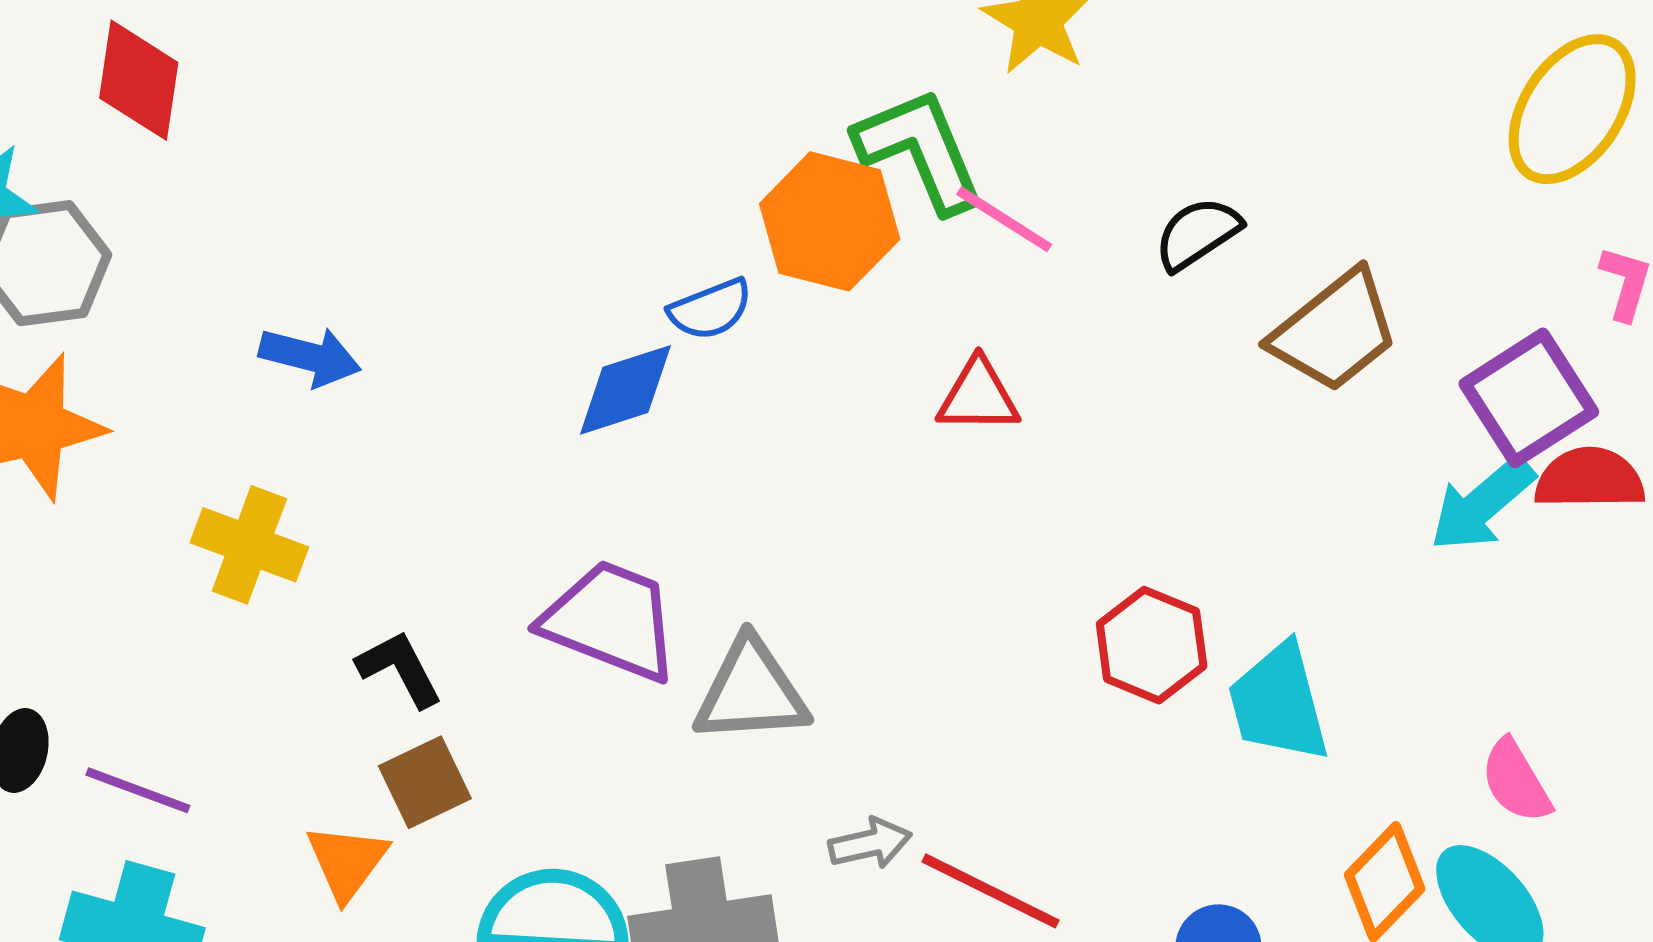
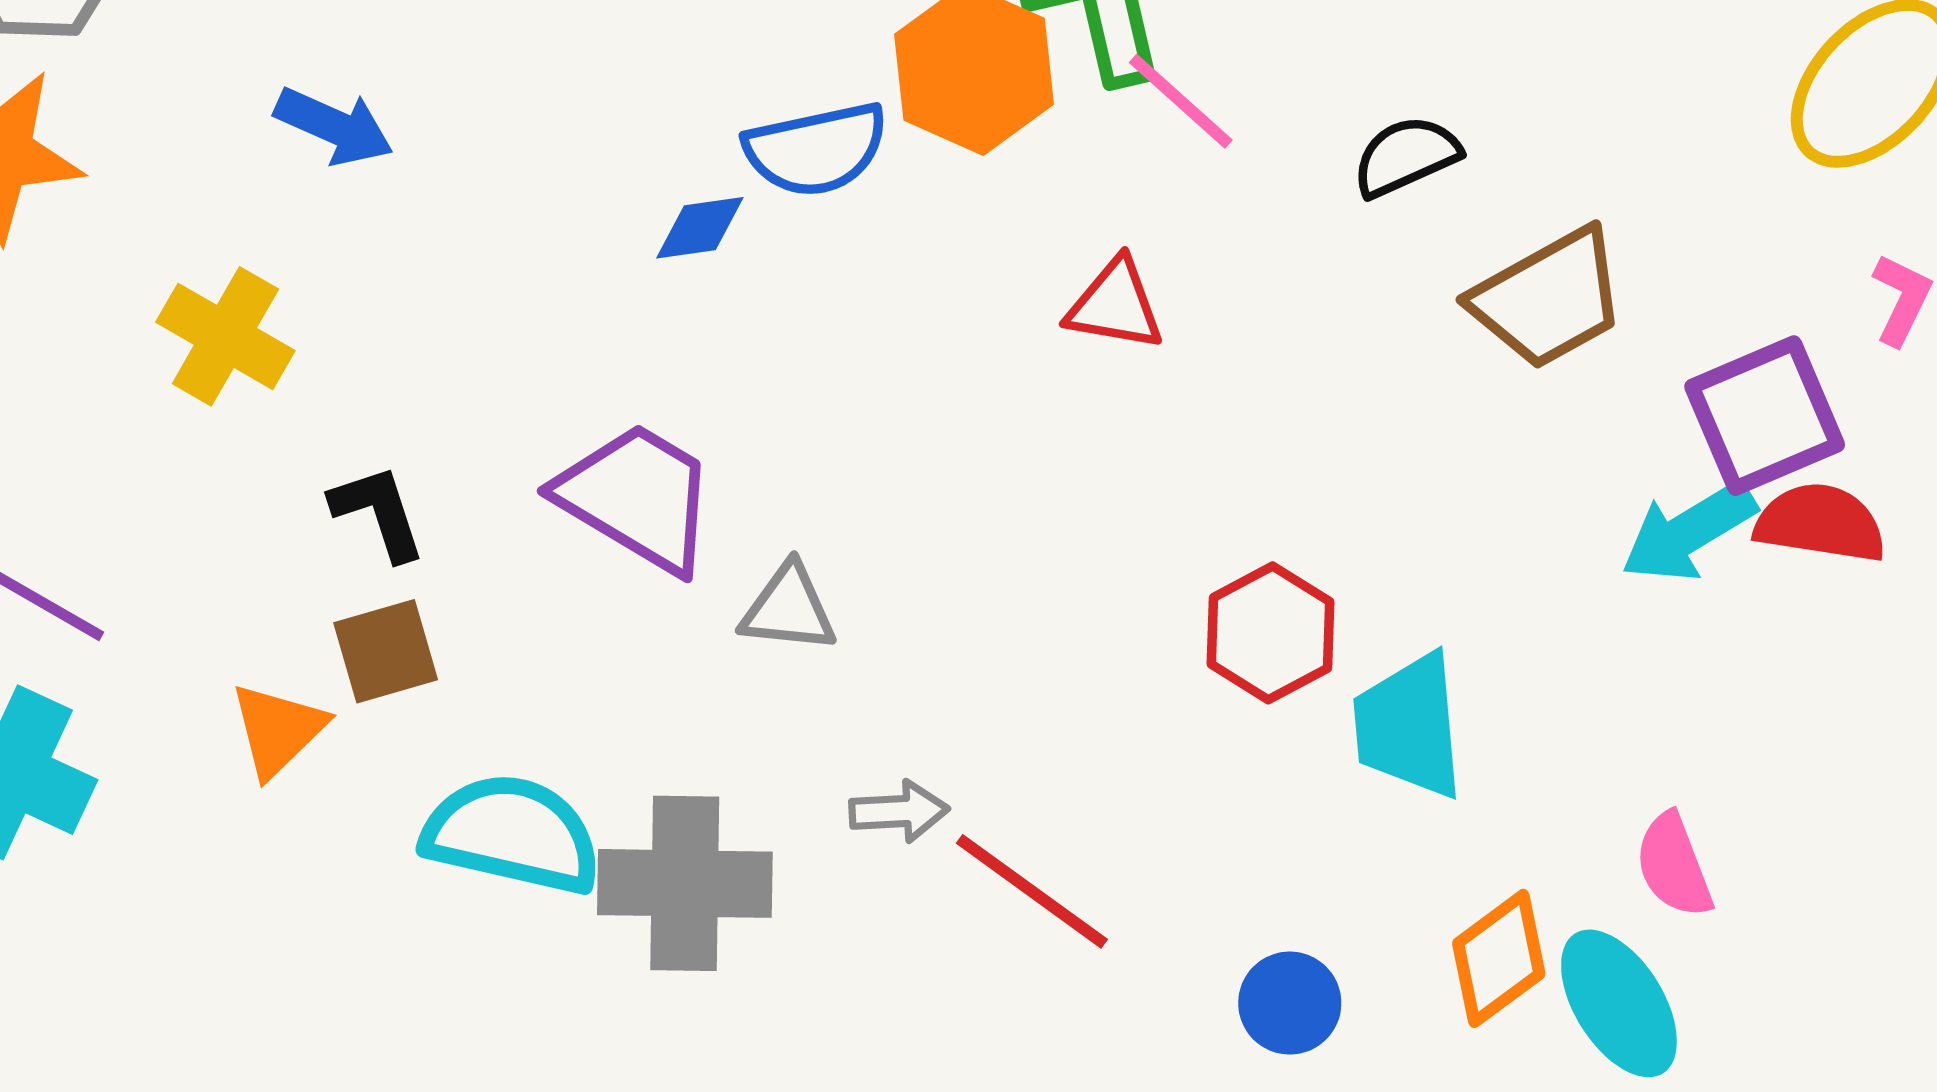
blue semicircle: (710, 309) -> (816, 149), size x1.4
blue diamond: (625, 390) -> (700, 228), size x0.7
gray triangle: (751, 691) -> (788, 609), size x0.7

